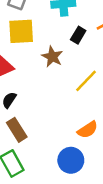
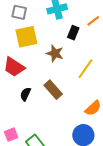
brown rectangle: (17, 130) -> (53, 90), moved

